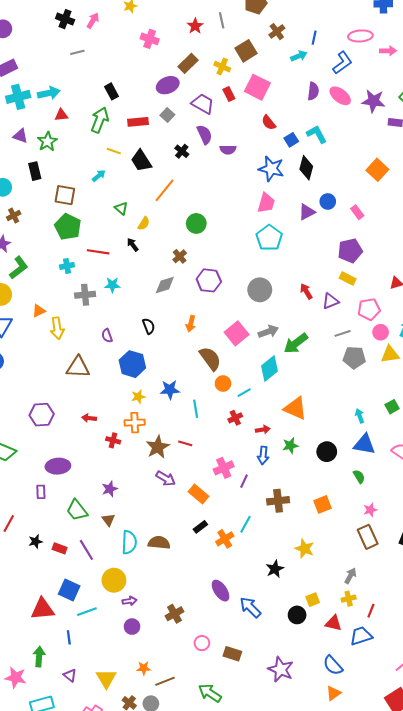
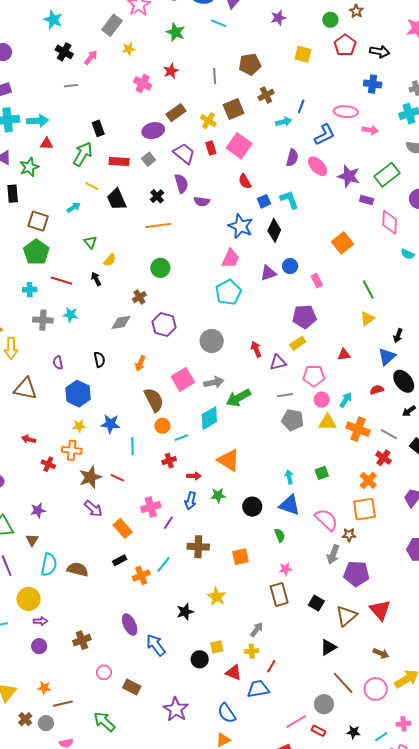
red star: (195, 26) -> (171, 71), moved
orange line: (164, 190) -> (158, 225), moved, turned 35
yellow rectangle: (348, 279) -> (298, 343), turned -70

